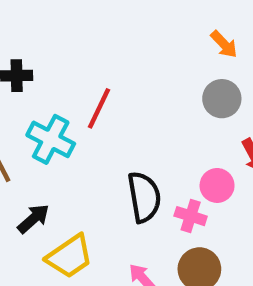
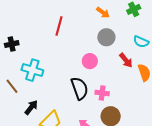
red line: (99, 108) -> (59, 26), moved
pink circle: (217, 185) -> (90, 61), moved

